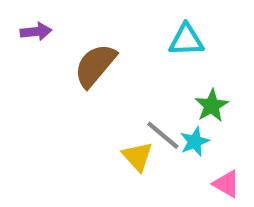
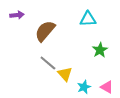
gray line: (163, 135) -> (48, 63), moved
cyan star: (195, 142) -> (84, 87), moved

